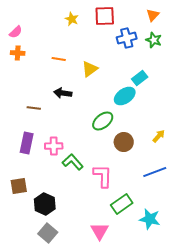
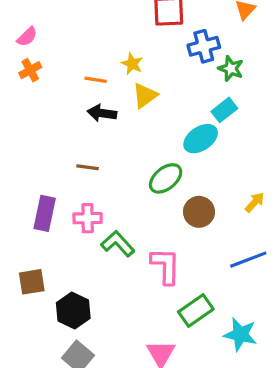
yellow star: (72, 19) -> (132, 64), moved
green star: (154, 40) -> (231, 69), moved
orange cross: (18, 53) -> (30, 70), turned -32
black arrow: (63, 93) -> (102, 113), moved
brown line: (34, 108) -> (88, 167), moved

